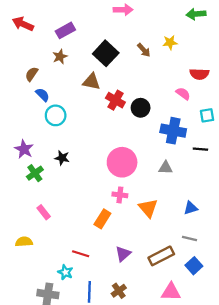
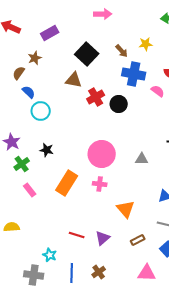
brown star: (60, 57) -> (35, 58), moved
red cross: (115, 100) -> (96, 97), turned 30
blue cross: (173, 131) -> (134, 74), moved
orange triangle: (148, 208) -> (126, 209), moved
pink rectangle: (44, 212) -> (30, 190), moved
orange rectangle: (102, 219) -> (67, 183), moved, size x1.4
red line: (81, 254) -> (77, 235), moved
brown rectangle: (161, 256) -> (138, 240), size x0.6

